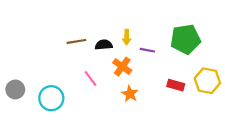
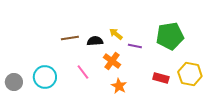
yellow arrow: (127, 37) -> (116, 34), turned 128
cyan circle: (51, 98) -> (45, 77), moved

